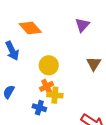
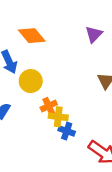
yellow circle: (49, 65) -> (31, 81), moved
blue cross: (39, 108) -> (67, 131), moved

